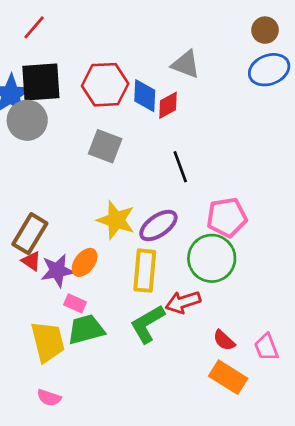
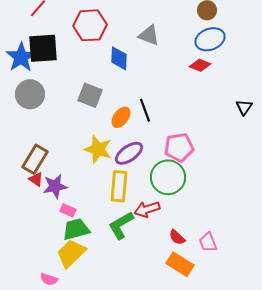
red hexagon: (105, 85) -> (90, 25), moved
red diamond: (168, 105) -> (200, 65), moved, turned 50
gray circle: (27, 120) -> (30, 94), moved
orange ellipse: (85, 262) -> (121, 117), moved
yellow trapezoid: (48, 342) -> (71, 253), moved, turned -120

